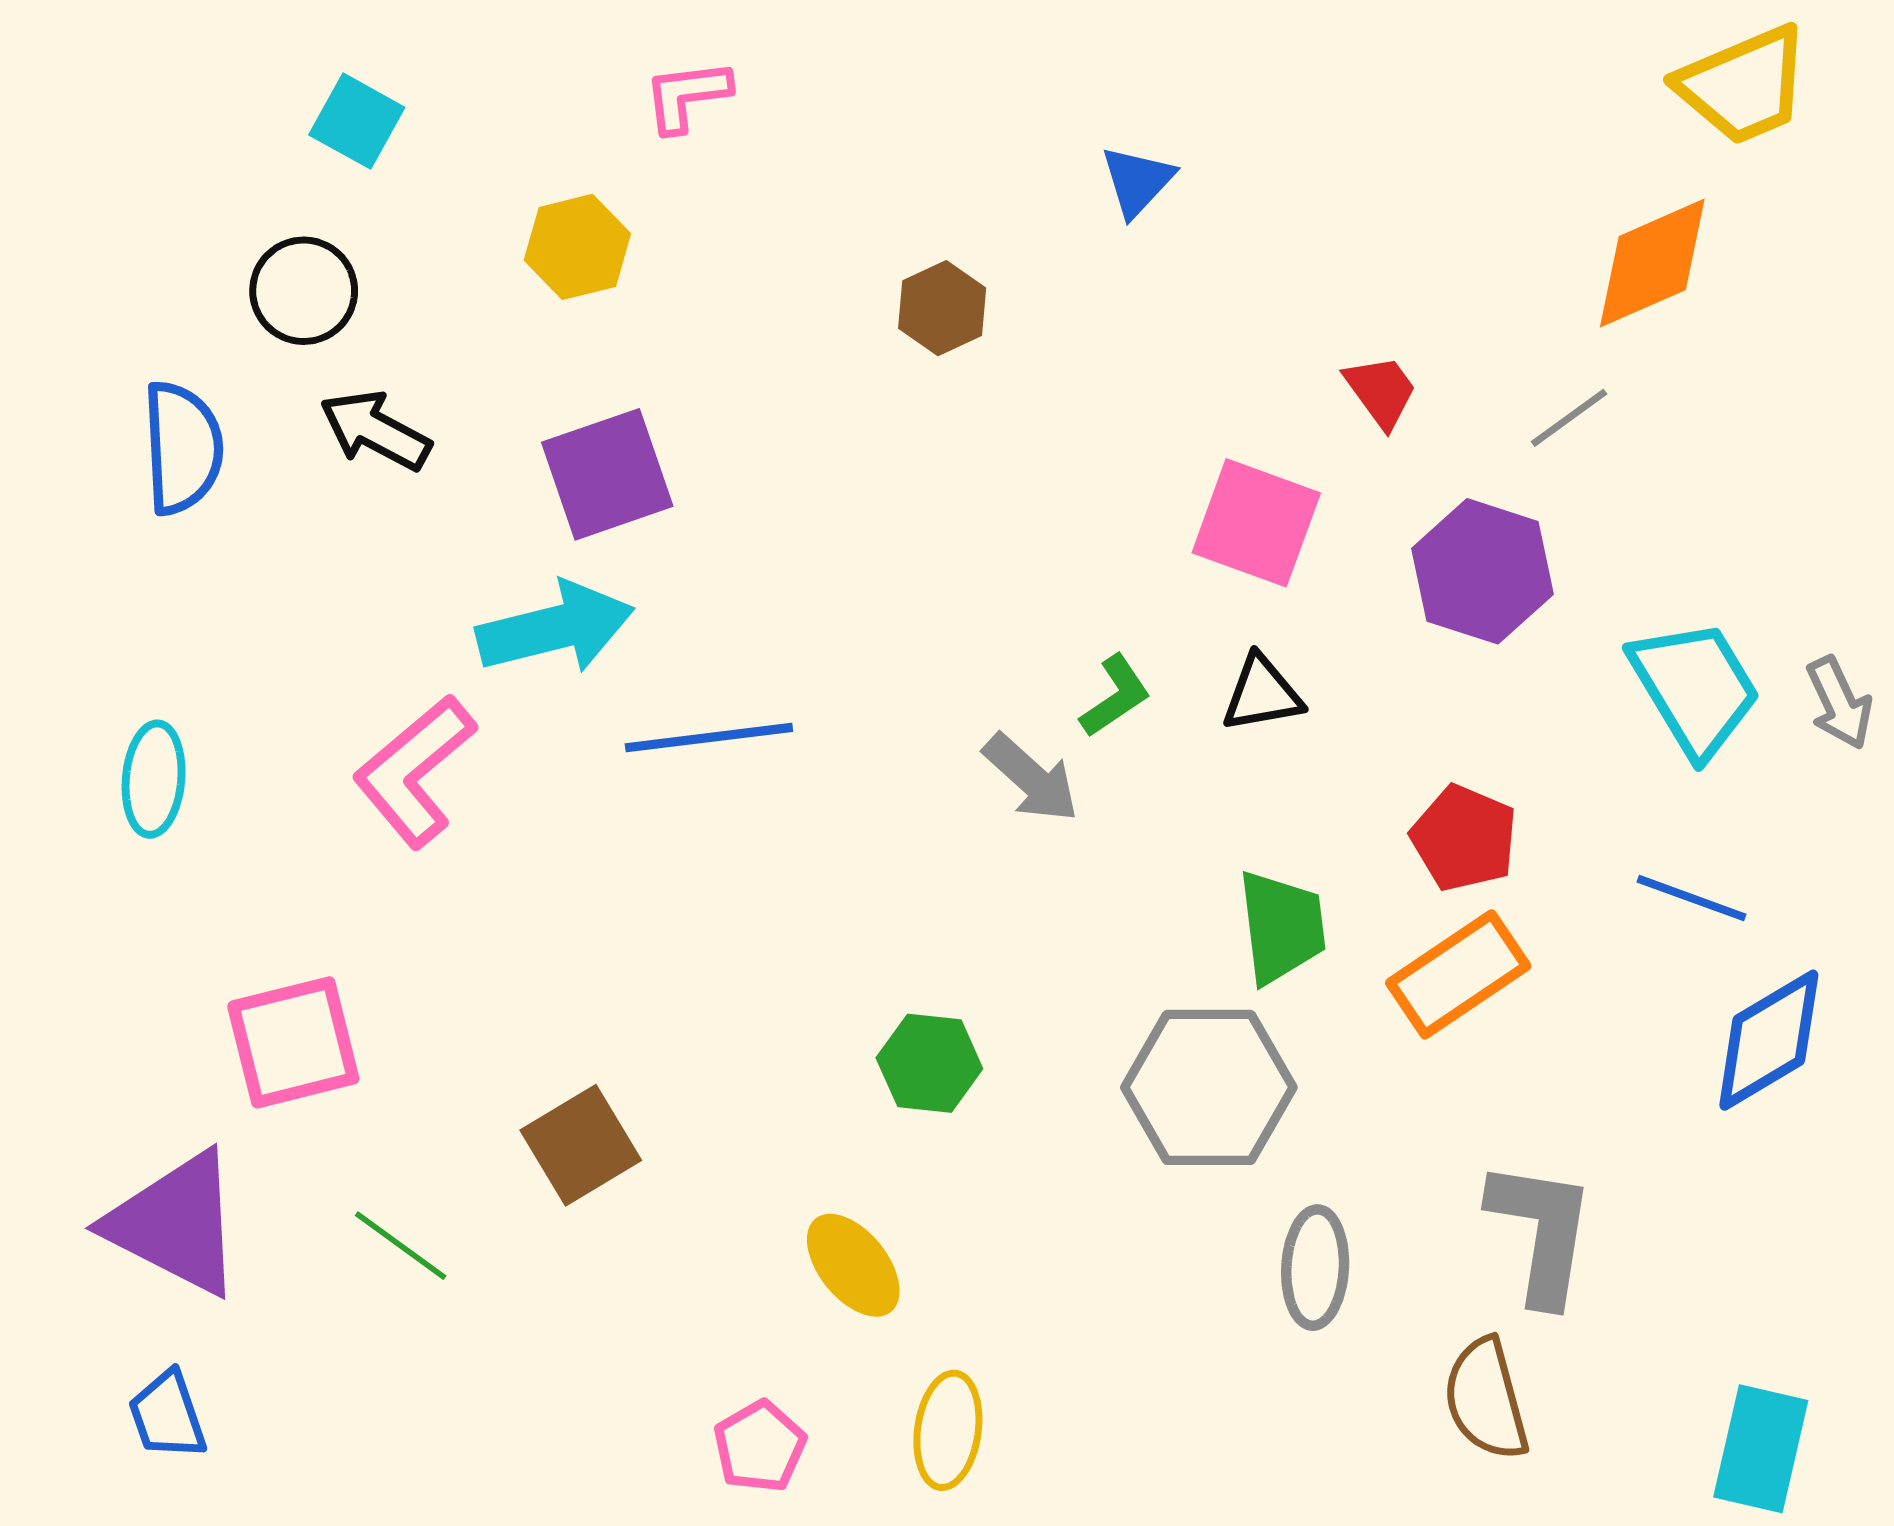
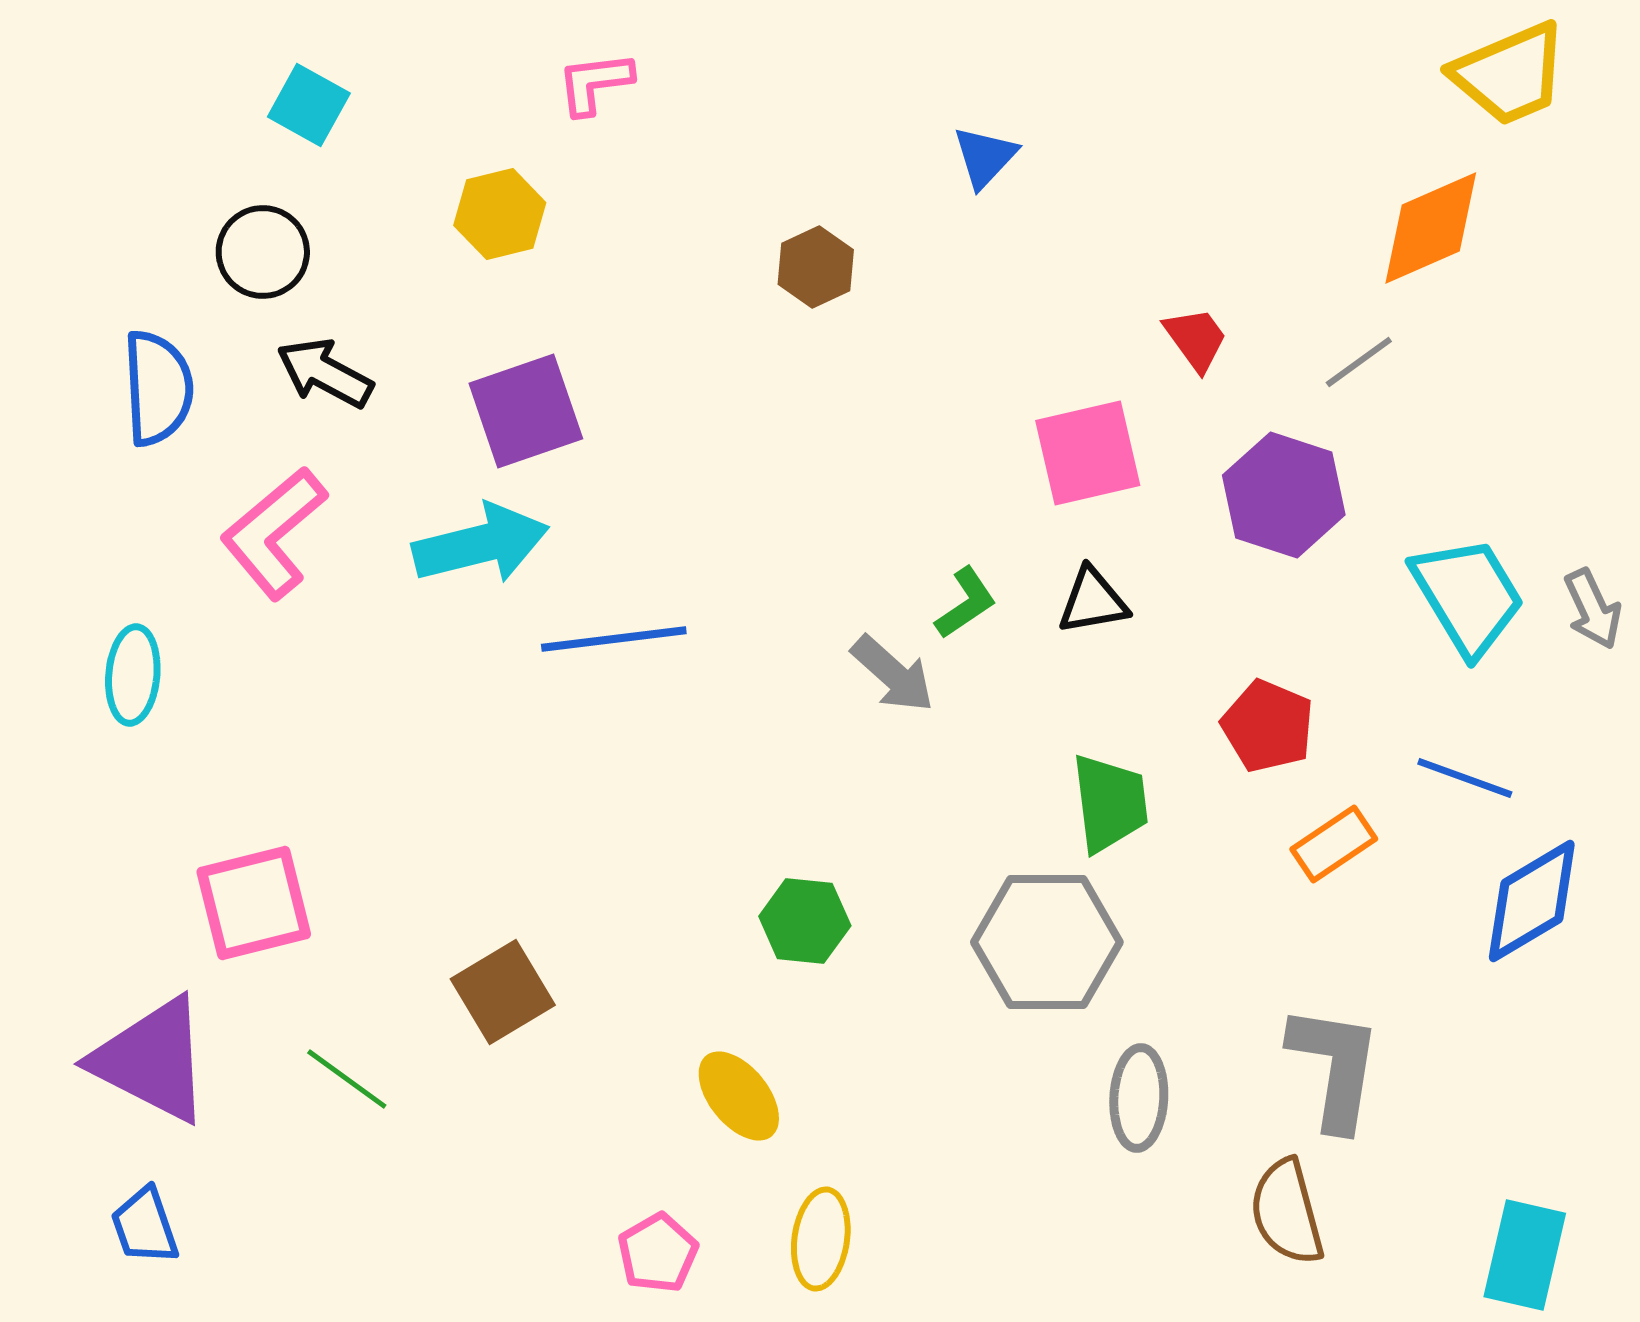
pink square: (1256, 523) -> (1088, 453), turned -33
pink L-shape: (414, 771) -> (274, 533), moved
orange rectangle: (1458, 974) -> (1334, 844), moved, size x0.7

